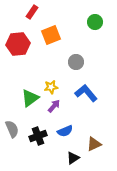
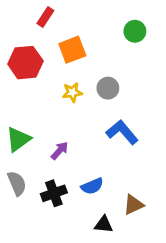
yellow star: (51, 87) -> (72, 92), moved
green triangle: (30, 98) -> (18, 139), moved
purple arrow: (54, 106) -> (60, 151), moved
black triangle: (73, 158) -> (104, 225), turned 40

